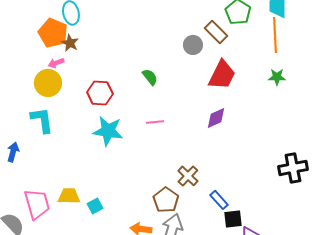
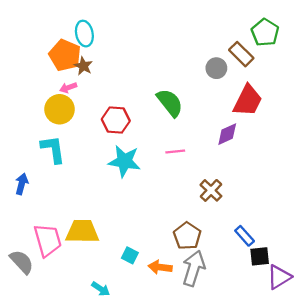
green semicircle: (150, 77) -> (170, 103), size x1.6
purple diamond: (216, 118) -> (227, 134), moved
brown cross: (188, 176) -> (211, 190), moved
yellow trapezoid: (69, 196) -> (82, 232), size x1.4
cyan square: (95, 206) -> (130, 255), moved, turned -35

